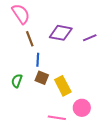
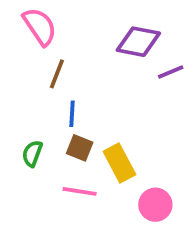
purple diamond: (61, 33) -> (138, 42), moved
brown line: (30, 39) -> (57, 74), turned 42
pink line: (57, 118) -> (80, 191), moved

